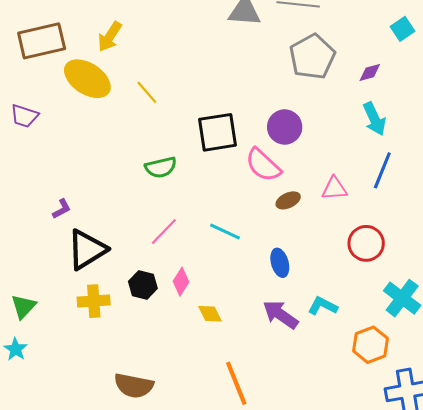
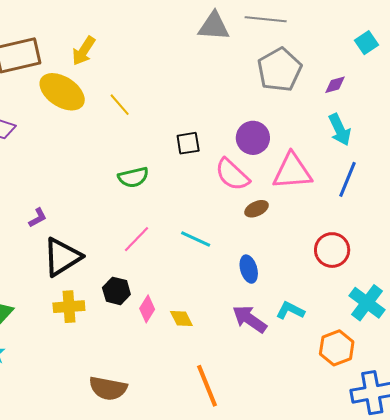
black square: (218, 132) -> (188, 143), size x0.6
pink triangle: (334, 189) -> (292, 171), moved, size x1.6
pink diamond: (181, 282) -> (147, 309), moved

